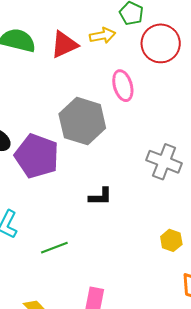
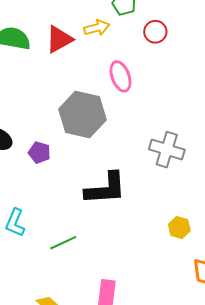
red circle: (161, 43) -> (155, 32), size x0.6
purple pentagon: (37, 156) -> (39, 152), size x0.5
black L-shape: (100, 197) -> (106, 189), size x1.8

